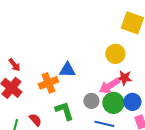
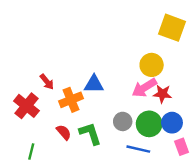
red arrow: (14, 65) -> (47, 82), moved
pink arrow: (109, 86) -> (144, 88), moved
red semicircle: (35, 120) -> (64, 132), moved

